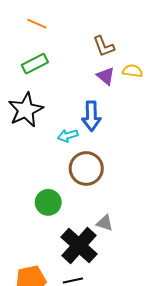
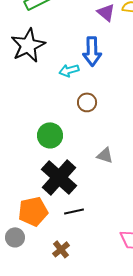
brown circle: (86, 168) -> (87, 102), size x0.6
black cross: (79, 246) -> (59, 177), moved

